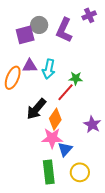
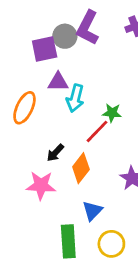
purple L-shape: (64, 30) -> (88, 28), moved
purple triangle: (30, 66) -> (58, 82), moved
black arrow: (36, 109) -> (55, 153), size x0.6
pink star: (52, 138) -> (41, 185), moved

